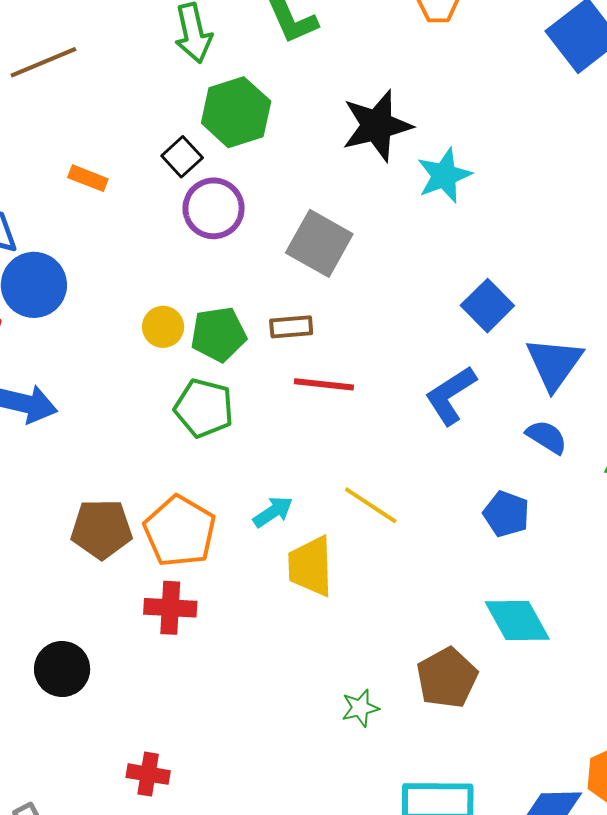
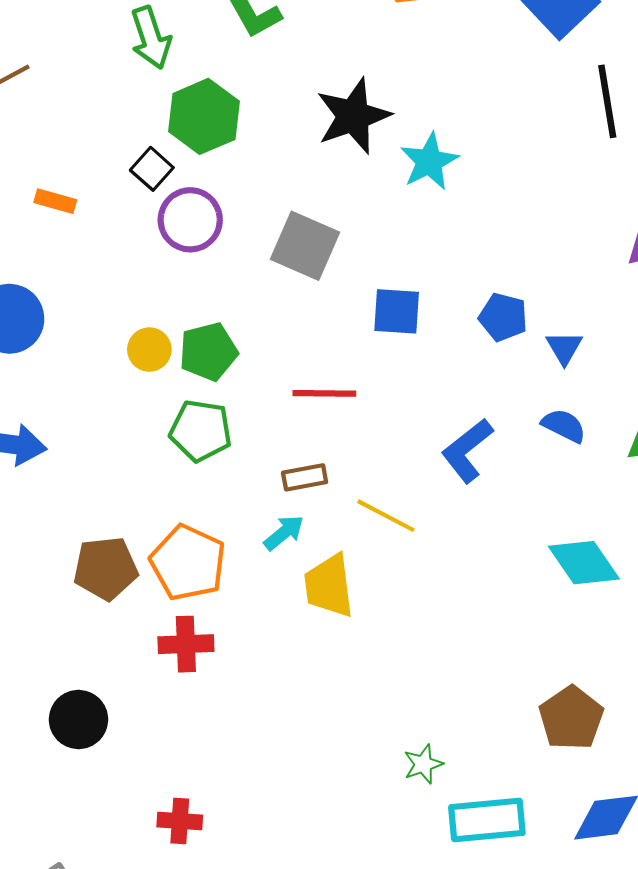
blue square: (487, 306) -> (397, 311), moved, turned -36
brown rectangle: (291, 327) -> (305, 477), moved
blue triangle: (554, 363) -> (564, 348), size x0.6
blue L-shape: (451, 395) -> (467, 450), moved
blue pentagon: (506, 514) -> (503, 317), moved
cyan diamond: (517, 620) -> (584, 563), moved
brown pentagon: (447, 678) -> (571, 718), moved
green star: (360, 708) -> (423, 764), moved

